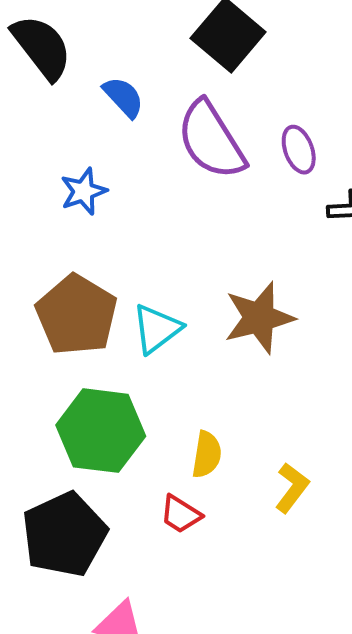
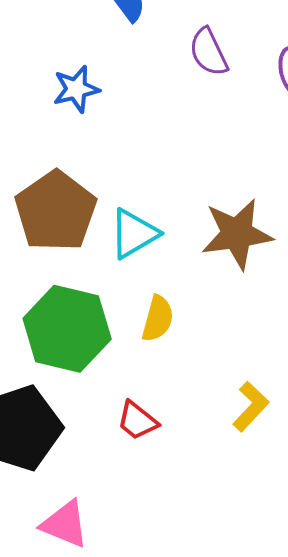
purple semicircle: (211, 140) -> (209, 52), size x0.6
yellow semicircle: (207, 454) -> (158, 319), moved

